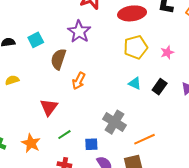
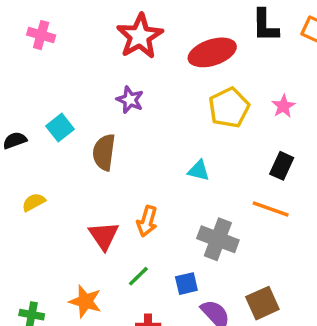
purple star: (79, 32) -> (130, 100), size x0.7
orange arrow: (79, 81) -> (147, 221), moved
cyan triangle: (135, 83) -> (199, 171), moved
orange line: (145, 139) -> (271, 209), moved, turned 55

